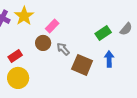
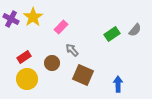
brown circle: (43, 43) -> (52, 63), moved
blue arrow: (109, 59) -> (118, 84), moved
brown square: (82, 65) -> (83, 75), moved

